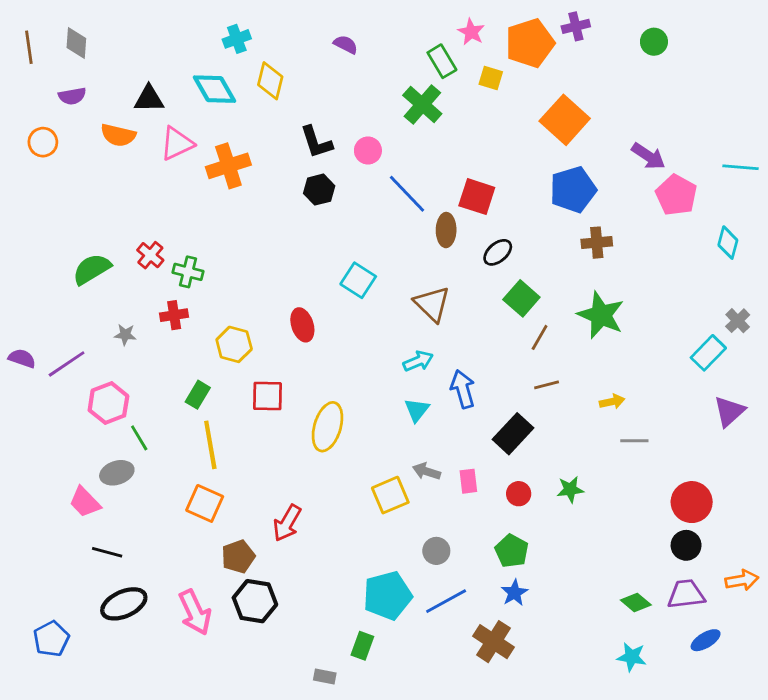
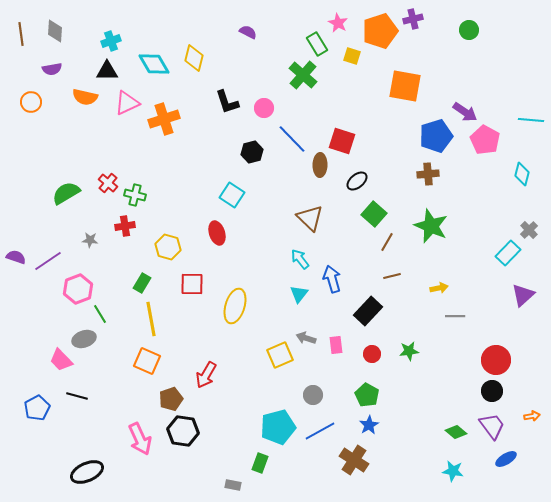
cyan cross: (237, 39) -> (111, 41), moved
orange square: (565, 120) -> (405, 86), turned -32
black hexagon: (319, 190) -> (252, 152), moved
blue pentagon: (573, 190) -> (436, 136), moved
cyan square: (358, 280) -> (232, 195), moved
cyan arrow: (418, 361) -> (300, 259), turned -105
orange arrow: (742, 580) -> (532, 416), size x0.7
purple trapezoid: (686, 594) -> (492, 426), turned 60
black ellipse: (124, 604) -> (87, 472), moved
blue pentagon: (51, 639) -> (37, 408), moved

